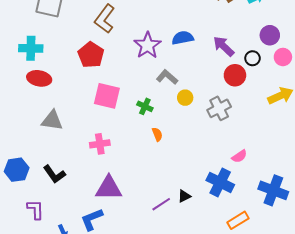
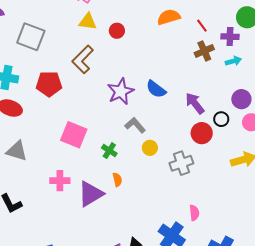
blue semicircle: (183, 38) -> (156, 89), turned -140
red pentagon: (91, 55) -> (49, 84), moved, turned 30
pink semicircle: (239, 156) -> (194, 213), turned -70
purple triangle: (109, 188) -> (91, 194), moved, turned -40

